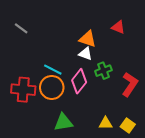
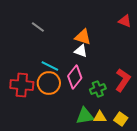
red triangle: (118, 27) -> (125, 21), moved
gray line: (21, 28) -> (38, 27), moved
green cross: (103, 71) -> (98, 89), moved
green triangle: (63, 122) -> (85, 116), moved

